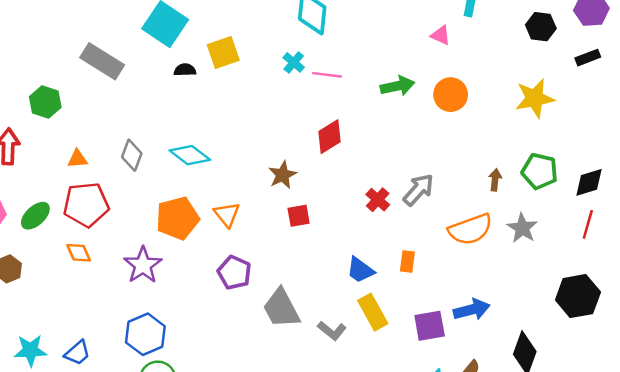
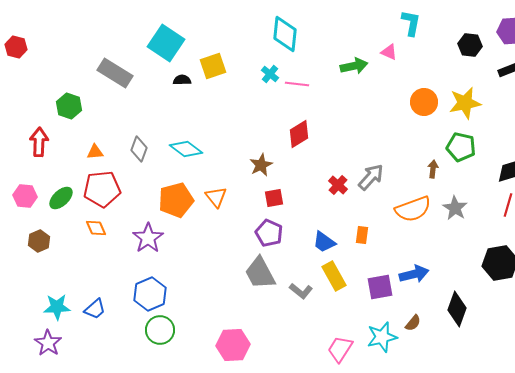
green arrow: (397, 86) -> (354, 66), moved
orange circle: (451, 95) -> (424, 102), moved
green pentagon: (540, 171) -> (461, 147), moved
purple pentagon: (234, 273) -> (269, 233), moved

